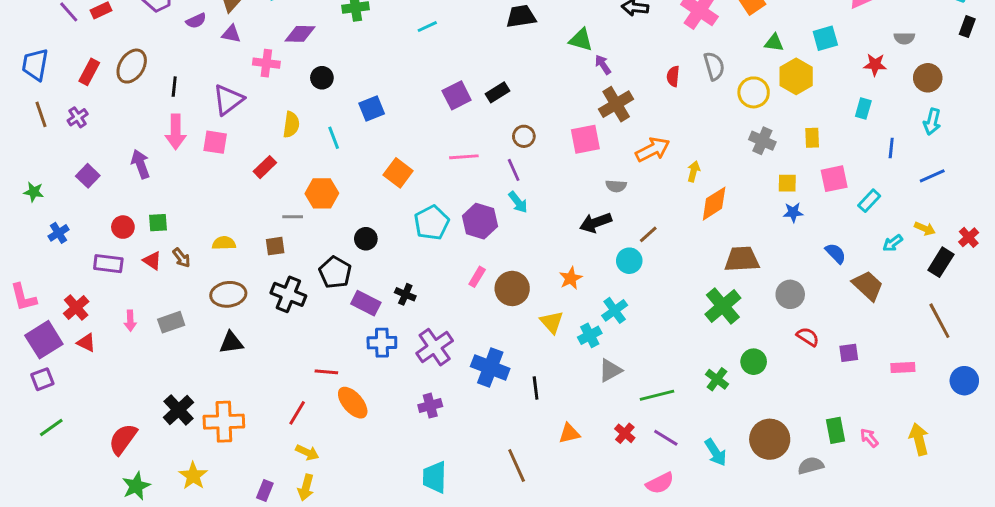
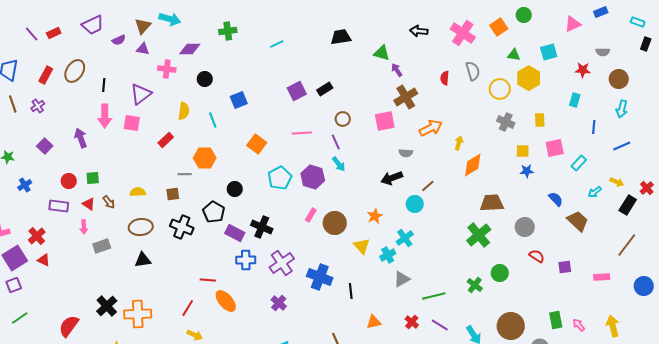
black cross: (405, 294) -> (262, 227), size x1.5
pink arrow: (130, 321) -> (84, 227), moved
brown line: (939, 321) -> (627, 245), turned 65
purple cross: (430, 406) -> (279, 303), turned -35

